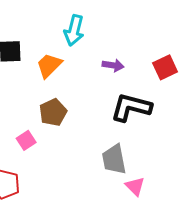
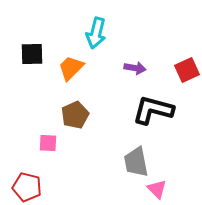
pink square: (26, 140) -> (48, 143), turned 36

